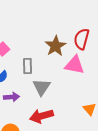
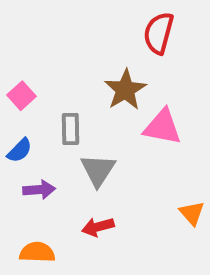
red semicircle: (82, 39) -> (159, 33), moved
red arrow: (42, 116) -> (98, 227), size x0.7

